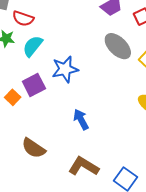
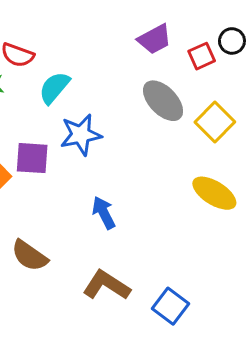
cyan semicircle: (33, 46) -> (54, 88), moved
purple square: (34, 85) -> (32, 158), turned 30

